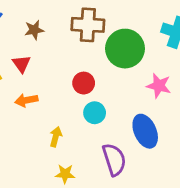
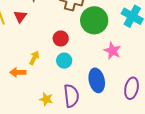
orange arrow: (26, 100) -> (18, 72), moved
yellow arrow: (56, 137) -> (34, 58), moved
yellow star: (65, 174) -> (46, 99), moved

